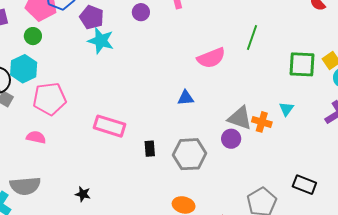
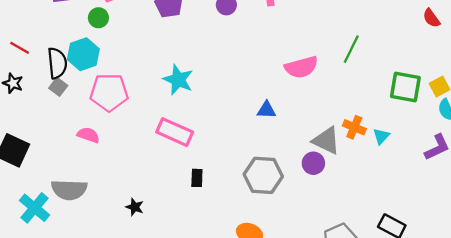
cyan star: (101, 41) -> (178, 80), moved
orange cross: (262, 122) -> (354, 127), moved
black rectangle: (150, 149) -> (197, 178), moved

